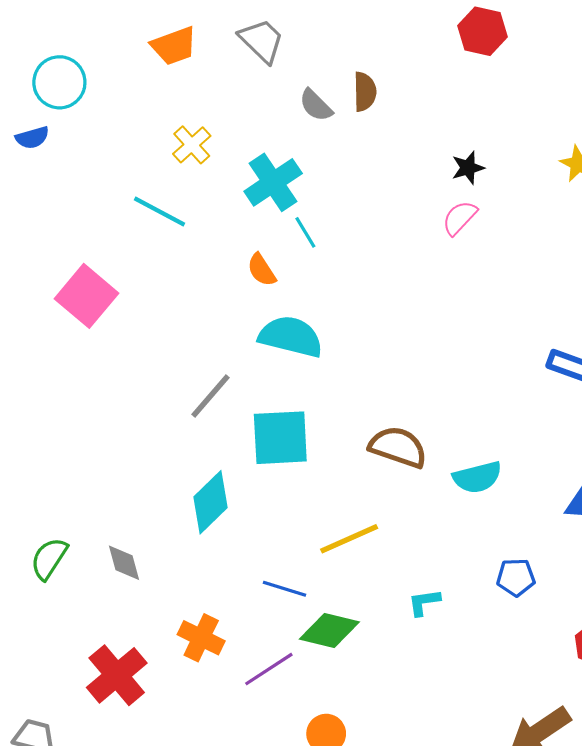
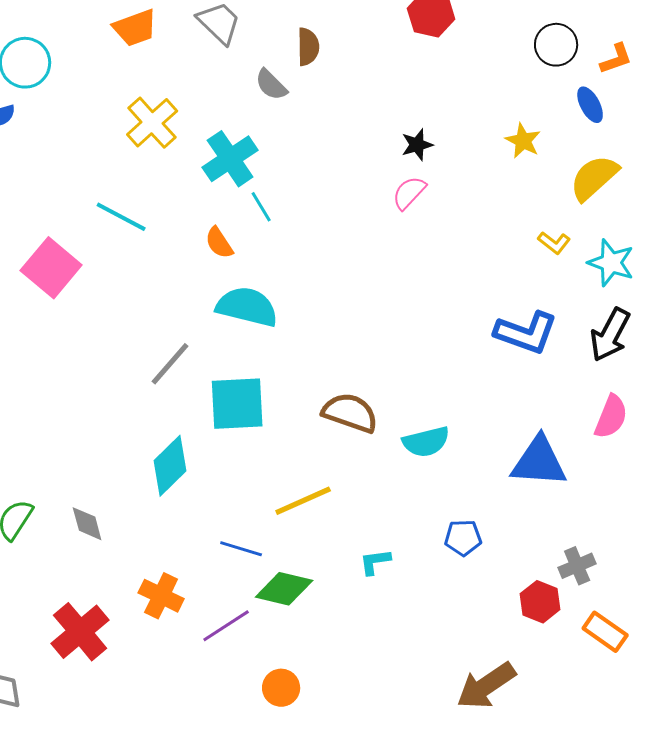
brown semicircle: (365, 92) -> (308, 47), moved
yellow cross: (192, 145) -> (152, 123), size x1.4
cyan line: (159, 212) -> (121, 217), moved

